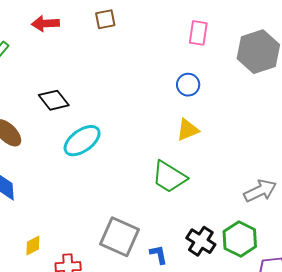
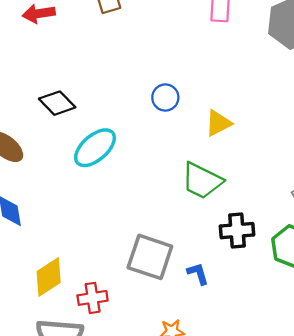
blue circle: (188, 85) -> (165, 98), moved
black cross: (201, 241) -> (237, 231), moved, turned -32
yellow diamond: (33, 246) -> (49, 277), size x1.6

